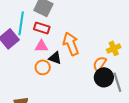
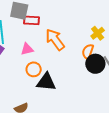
red rectangle: (42, 28) -> (31, 20), moved
black triangle: (55, 58) -> (46, 82), moved, size x1.5

